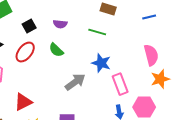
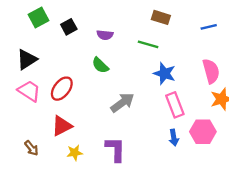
black square: (29, 26) -> (69, 27), moved
red ellipse: (25, 52) -> (62, 89), moved
blue star: (101, 63) -> (164, 73), moved

